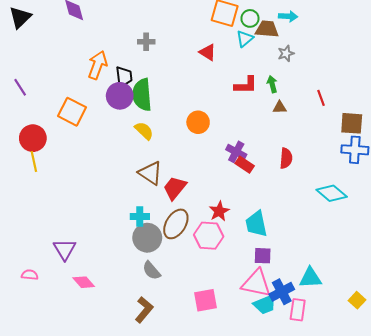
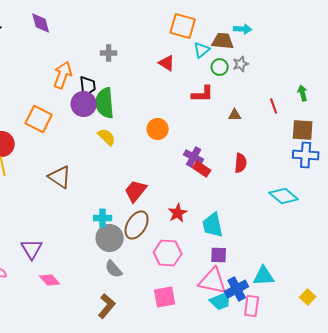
green circle: (250, 18) -> (220, 67), moved
green arrow: (272, 84) -> (303, 93), moved
brown triangle: (150, 173) -> (60, 177), moved
pink hexagon: (209, 236) -> (168, 253), moved

